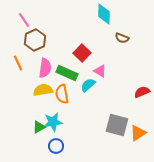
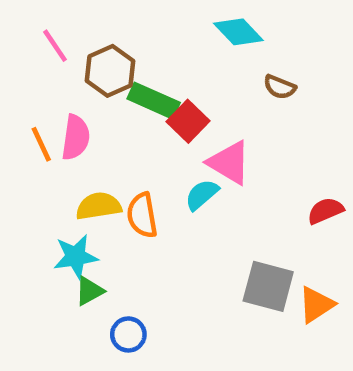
cyan diamond: (104, 14) -> (238, 32), turned -45
brown hexagon: (35, 40) -> (110, 71), moved
pink semicircle: (45, 68) -> (76, 137), moved
pink triangle: (100, 71) -> (229, 163), size x1.5
green rectangle: (67, 73) -> (154, 101), moved
cyan star: (53, 122) -> (76, 257), moved

